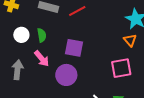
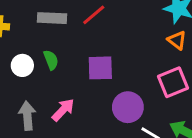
pink arrow: (42, 59) -> (63, 110), moved, turned -84
purple circle: (66, 75) -> (128, 107), moved

